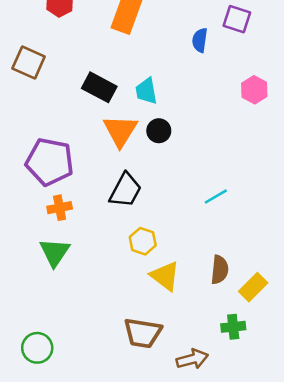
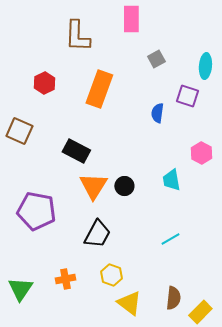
cyan trapezoid: (146, 91) -> (171, 180), moved
orange cross: (60, 208) -> (65, 279), moved
green triangle: (55, 252) -> (20, 289), moved

